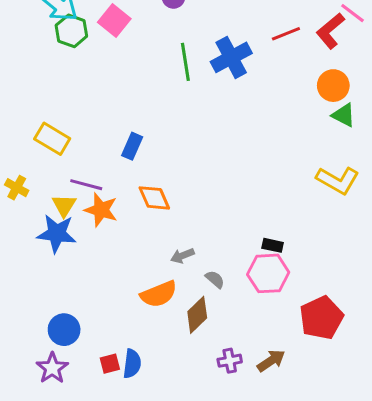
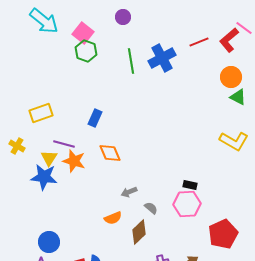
green hexagon: (71, 31) -> (86, 51), moved
yellow rectangle: (52, 139) -> (41, 113), turned -50
orange semicircle: (159, 294) -> (113, 218), size x0.7

